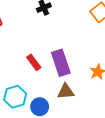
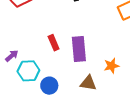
brown triangle: (66, 92) -> (88, 83), moved

